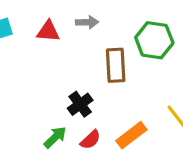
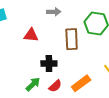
red triangle: (48, 31) -> (31, 35), moved
black cross: (80, 104) -> (49, 64), turned 35

